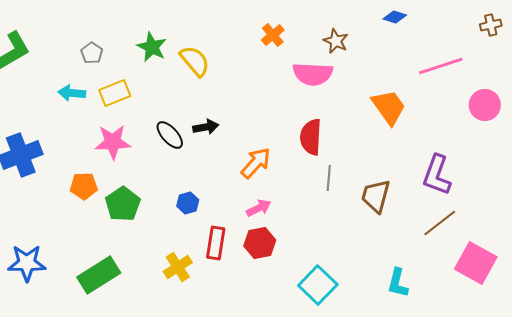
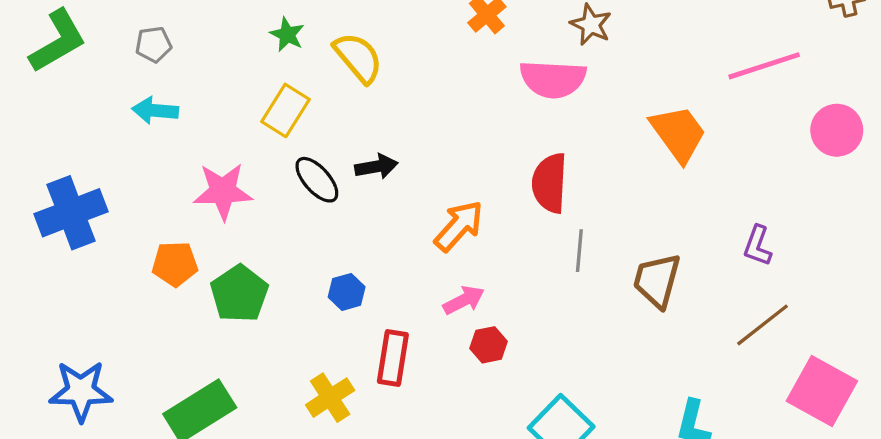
green star: (152, 47) -> (287, 35), size x0.7
gray pentagon: (92, 53) -> (153, 44), moved, turned 30
yellow rectangle: (115, 93) -> (286, 110), moved, turned -36
purple L-shape: (437, 175) -> (758, 246), size x0.6
red hexagon: (260, 243) -> (489, 345), moved, size x0.7

